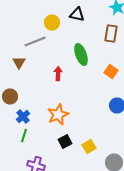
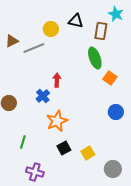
brown rectangle: (111, 34) -> (101, 31), moved
green ellipse: (81, 54) -> (95, 58), moved
brown triangle: (19, 62) -> (12, 41), moved, turned 32
blue cross: (23, 116) -> (43, 96), moved

